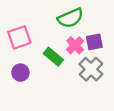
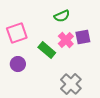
green semicircle: (70, 18) -> (62, 16), size x0.7
gray cross: (91, 69) -> (71, 84), moved

